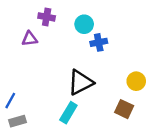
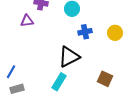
blue cross: (99, 42) -> (85, 32), moved
yellow circle: (136, 81) -> (115, 33), moved

